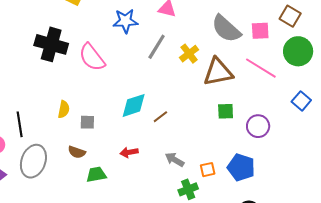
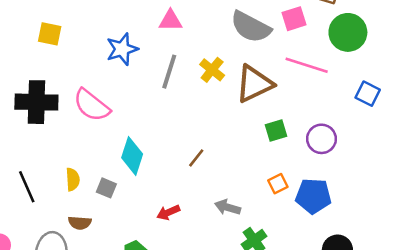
cyan diamond: (134, 105) -> (132, 156), moved, turned -40
gray square: (87, 122) -> (106, 188), turned 35
black line: (20, 124) -> (27, 187), moved
brown semicircle: (77, 152) -> (80, 223), moved
orange square: (208, 170) -> (278, 184), moved

